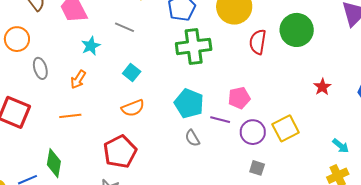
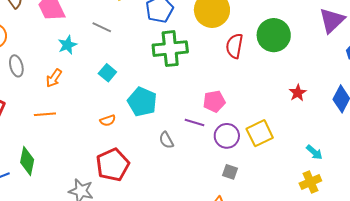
cyan pentagon: (189, 103) -> (142, 102), moved
orange semicircle: (133, 108) -> (108, 120), moved, size x0.7
red pentagon: (120, 152) -> (113, 165), moved

